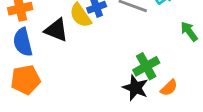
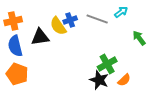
black triangle: (56, 30) -> (40, 37), turned -30
orange pentagon: (25, 80) -> (17, 74), turned 30

